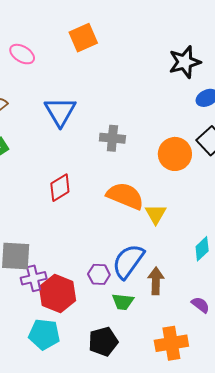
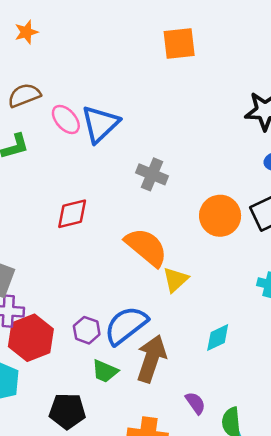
orange square: (83, 38) -> (179, 44), moved
pink ellipse: (22, 54) -> (66, 119), moved
brown arrow: (156, 281) -> (151, 359), size x1.4

